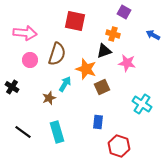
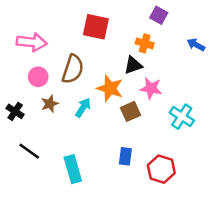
pink star: (127, 63) -> (151, 88), moved
brown star: (49, 98) -> (50, 104), moved
cyan cross: (142, 104) -> (182, 117), moved
black line: (23, 132) -> (29, 151), moved
red hexagon: (119, 146) -> (161, 169), moved

